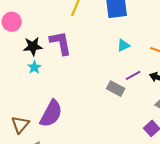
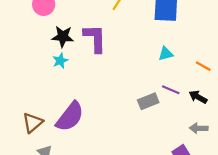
purple line: (133, 75) -> (171, 90), turned 42
gray rectangle: (116, 89) -> (148, 101), turned -60

